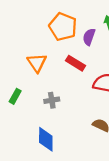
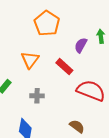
orange pentagon: (63, 27) -> (47, 23), moved

